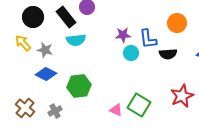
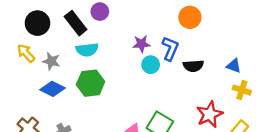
orange circle: (177, 23) -> (190, 17), moved
blue L-shape: (148, 39) -> (170, 49), turned -150
green hexagon: (79, 86) -> (91, 83), moved

